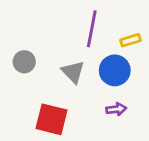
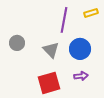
yellow rectangle: (131, 40) -> (91, 13), moved
red square: (52, 119) -> (49, 83), moved, turned -30

